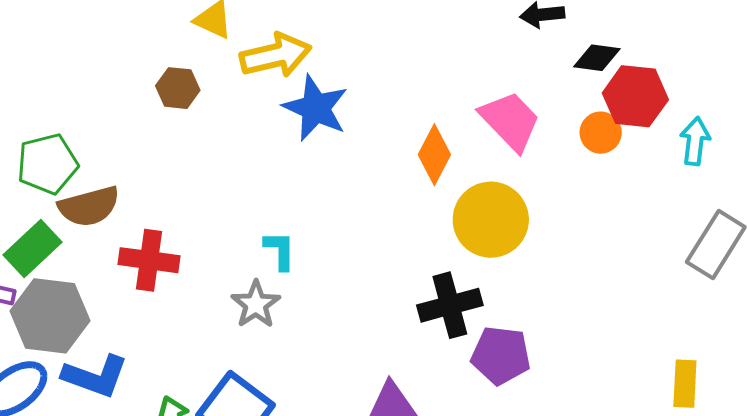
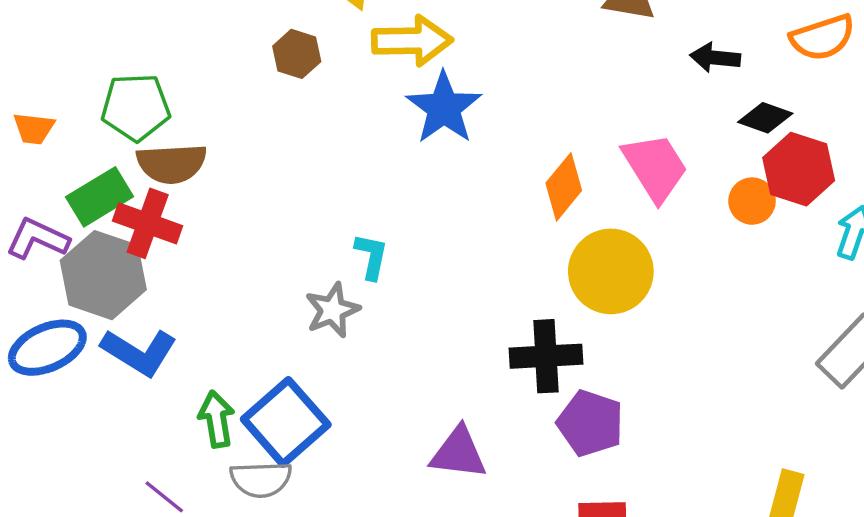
red cross: (149, 260) -> (148, 223), moved

